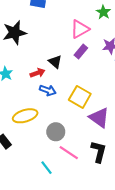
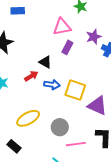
pink triangle: (80, 29) -> (62, 27), turned 30
blue arrow: (48, 90) -> (52, 85), moved
pink line: (69, 153) -> (76, 144), turned -30

